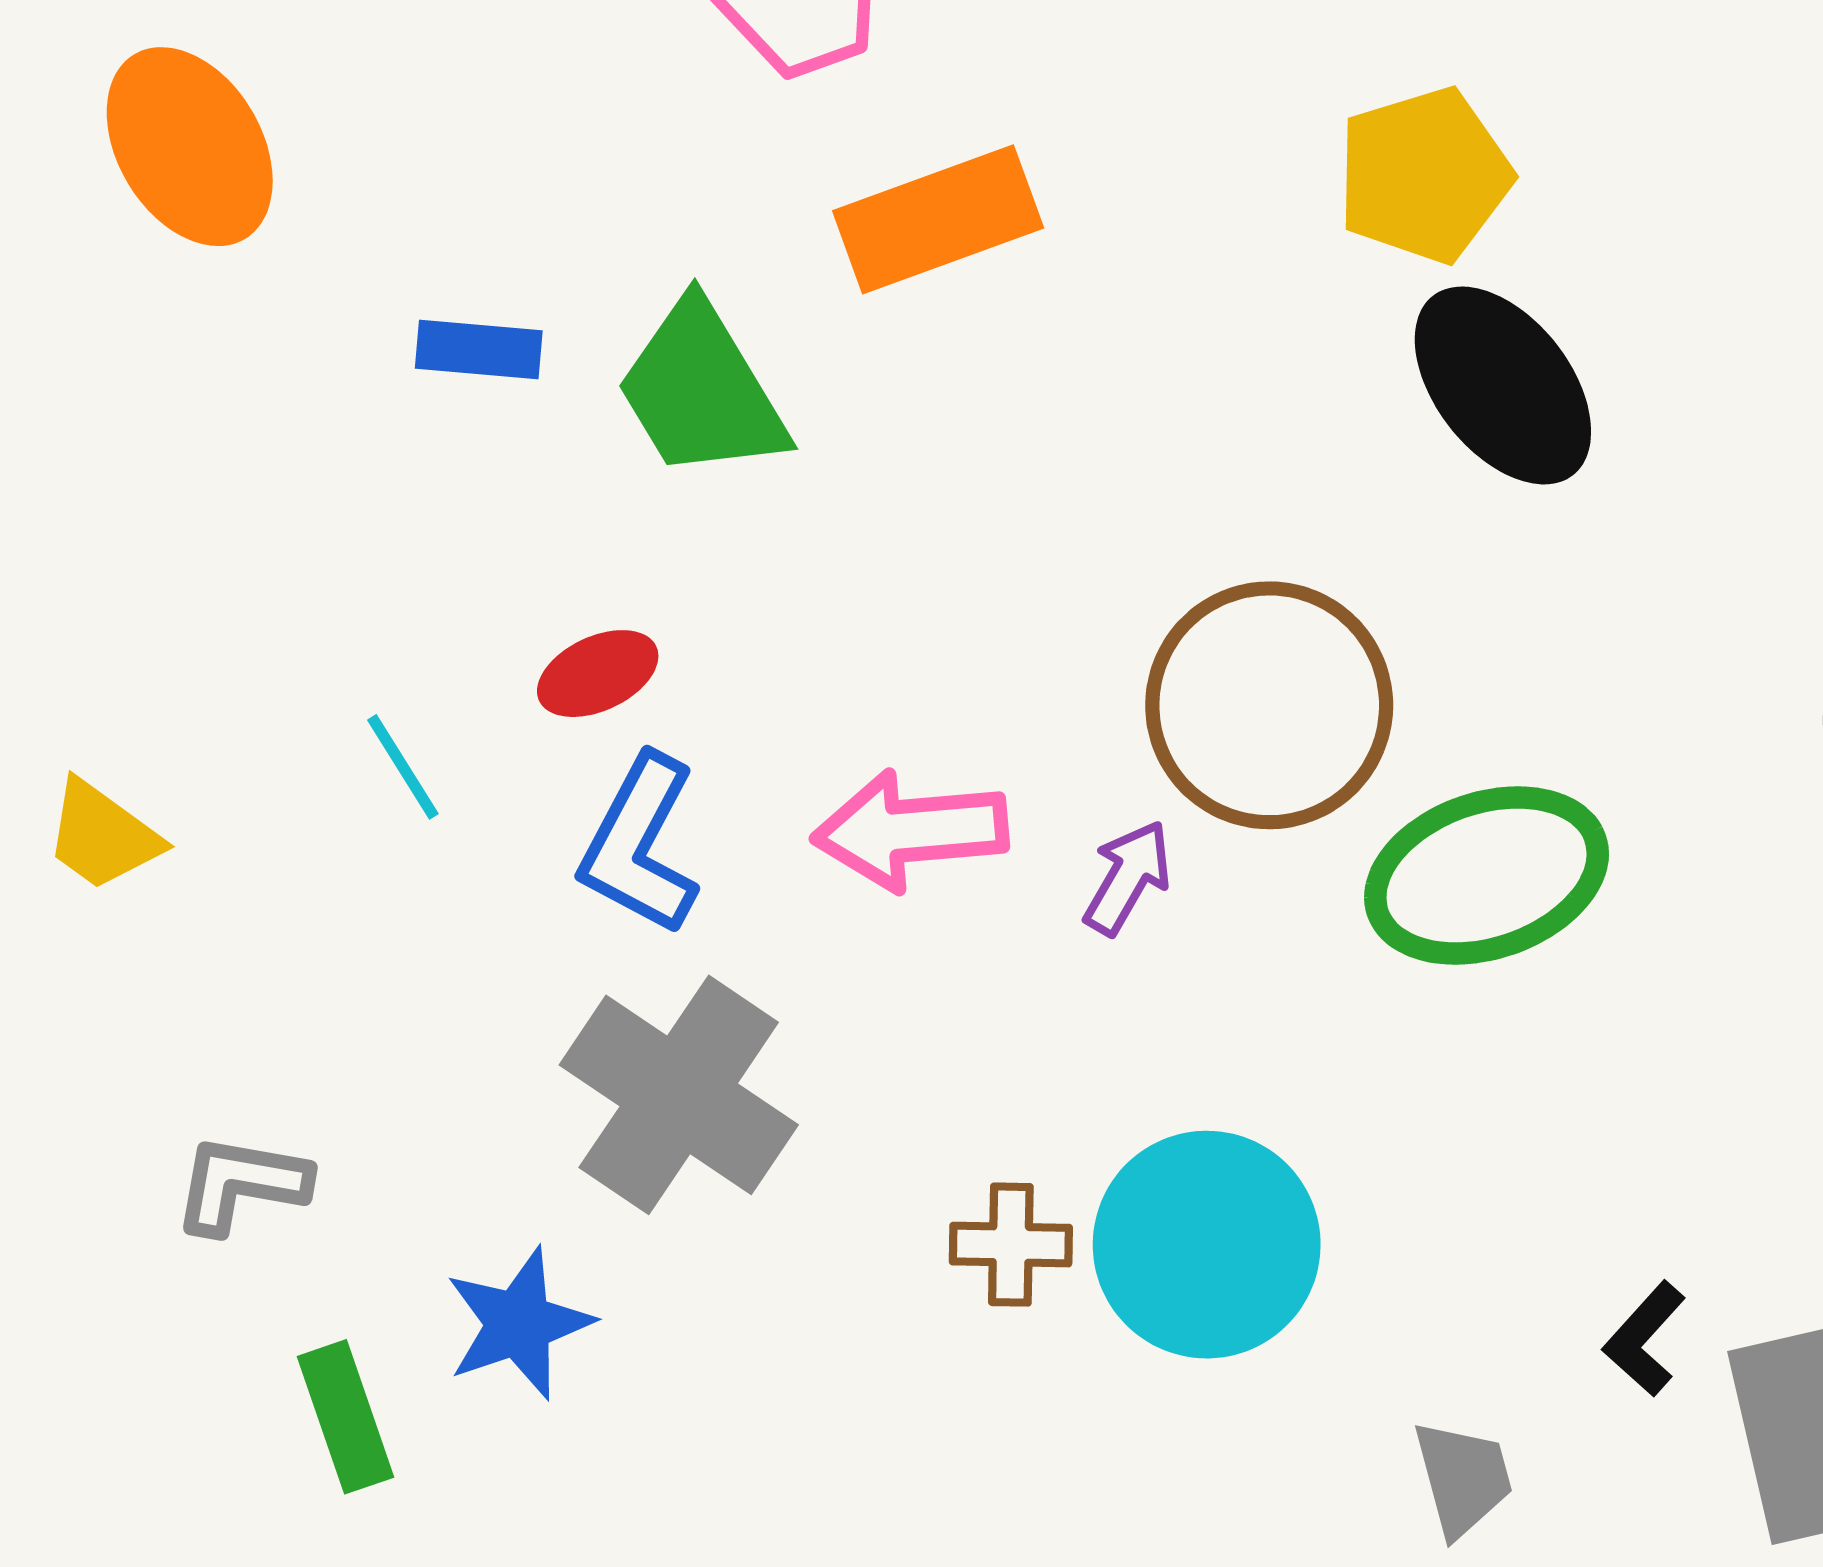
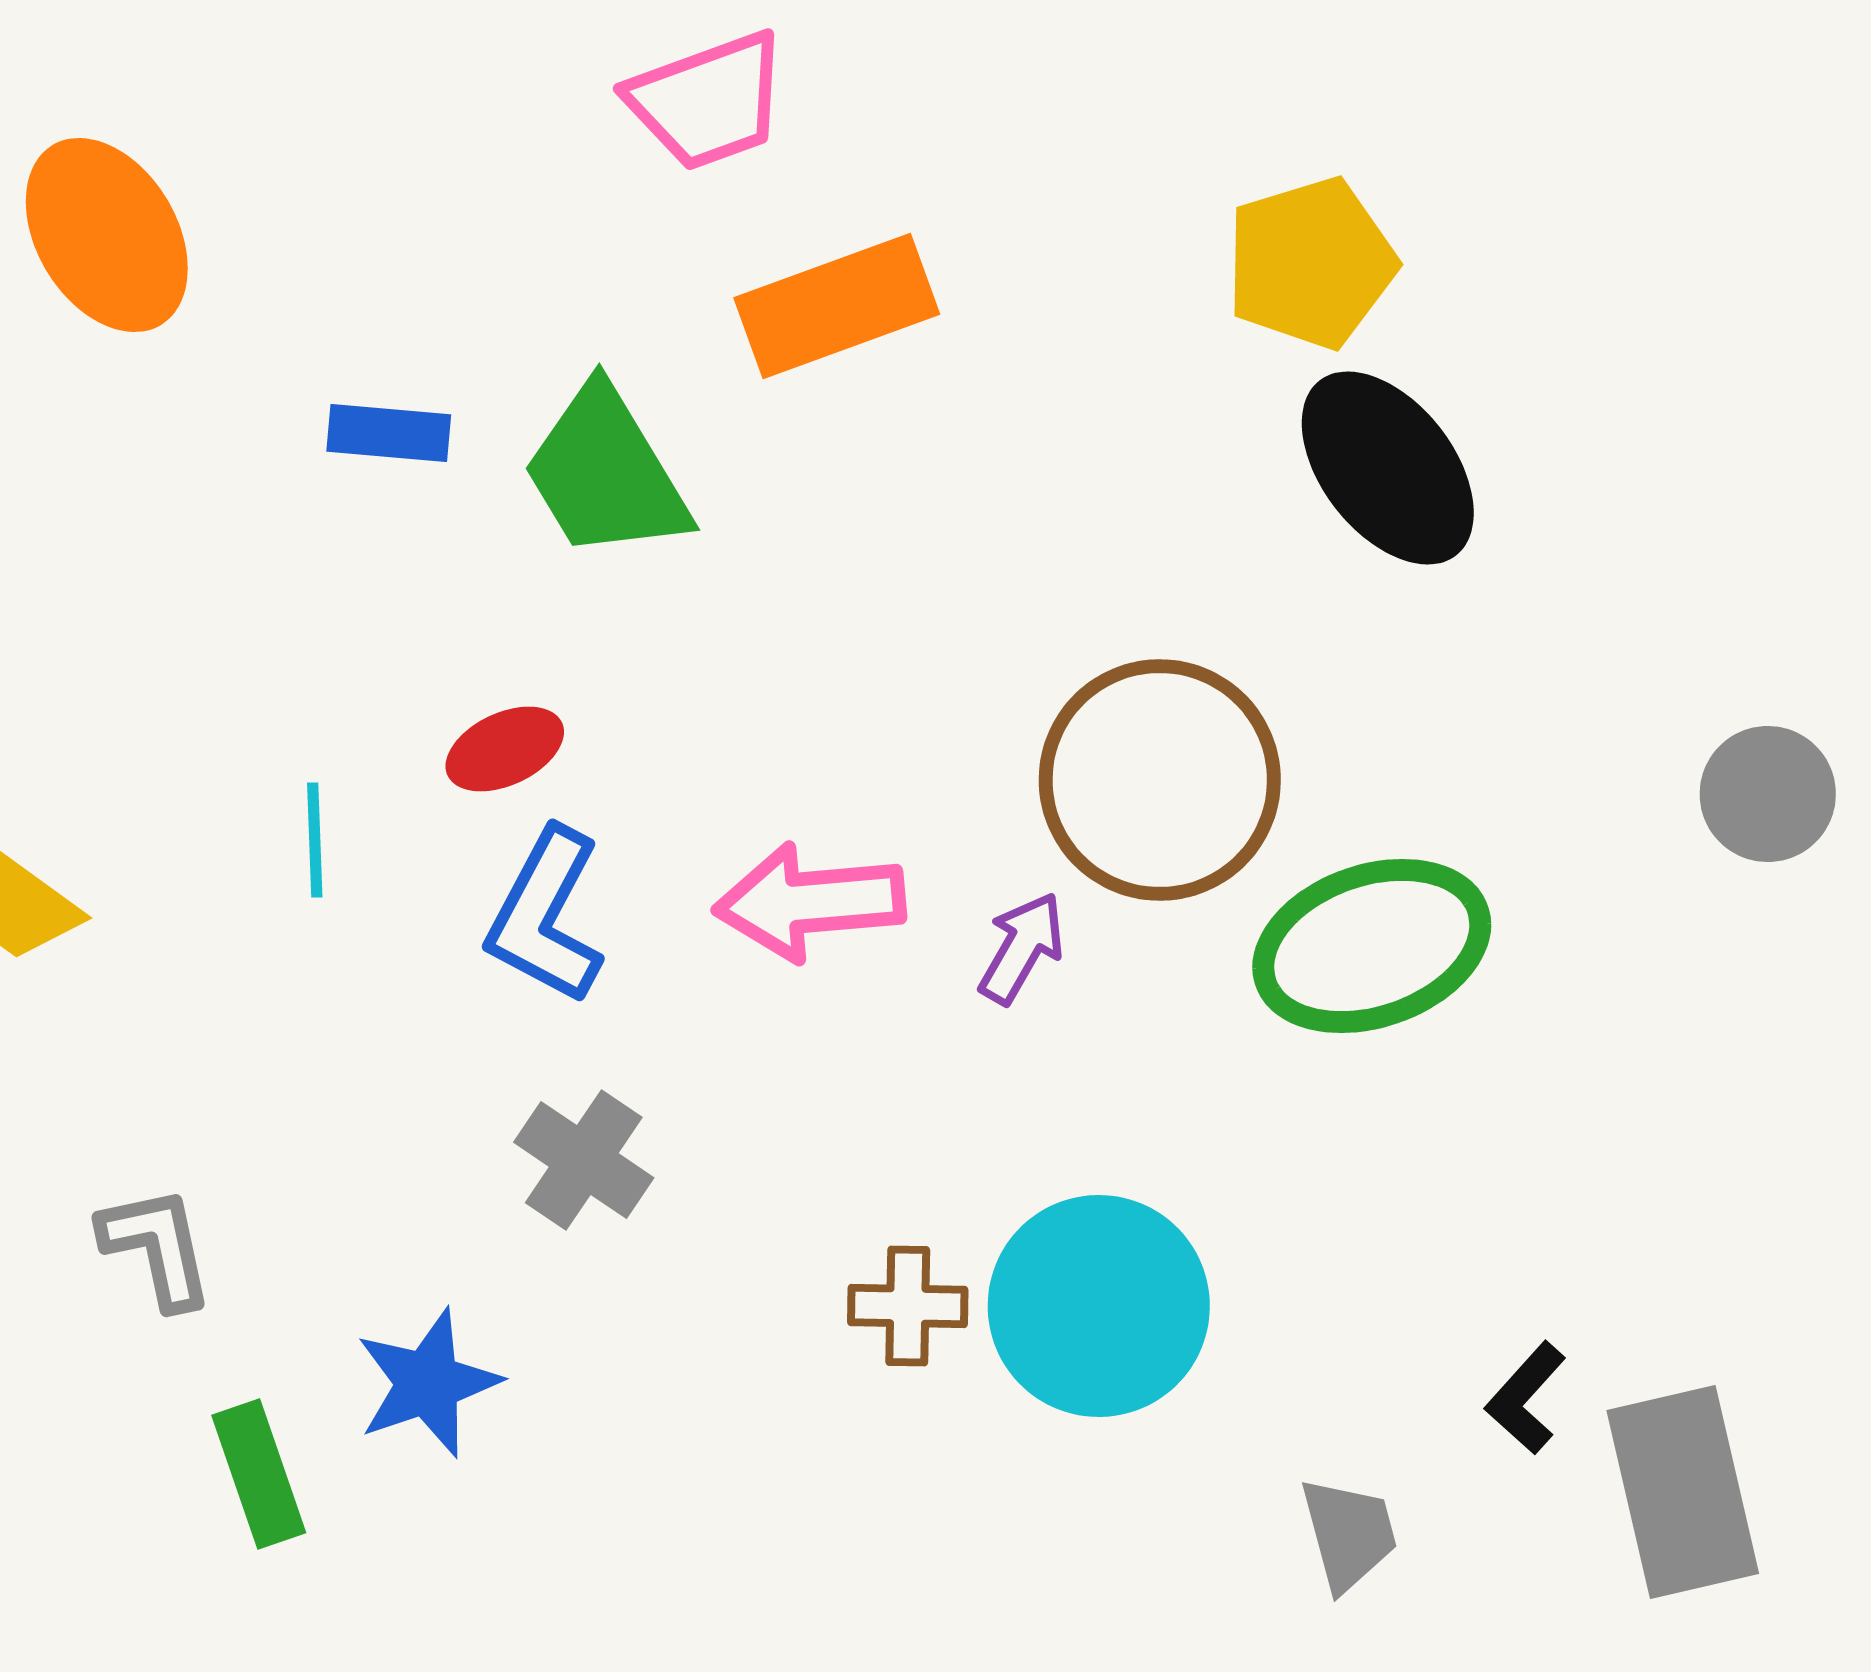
cyan line: (403, 767) -> (315, 840), turned 30
gray cross: (679, 1095) -> (584, 1160), size x0.6
gray L-shape: (241, 1184) -> (157, 1247), turned 68

